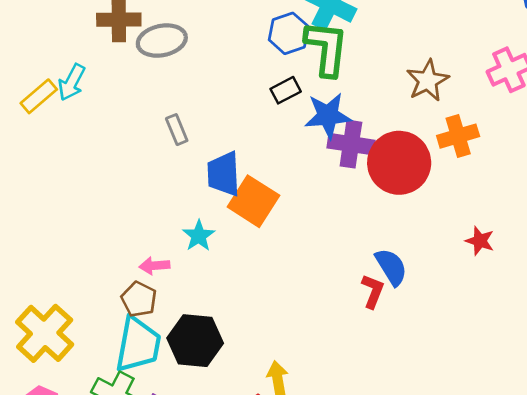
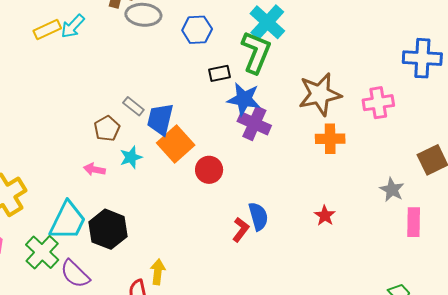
blue hexagon: (289, 33) -> (197, 30), moved
brown star: (428, 81) -> (320, 94), size x1.4
gray rectangle: (177, 130) -> (133, 106), moved, turned -45
red circle: (399, 163) -> (209, 170), moved, size x0.6
brown pentagon: (139, 299) -> (107, 129), moved

